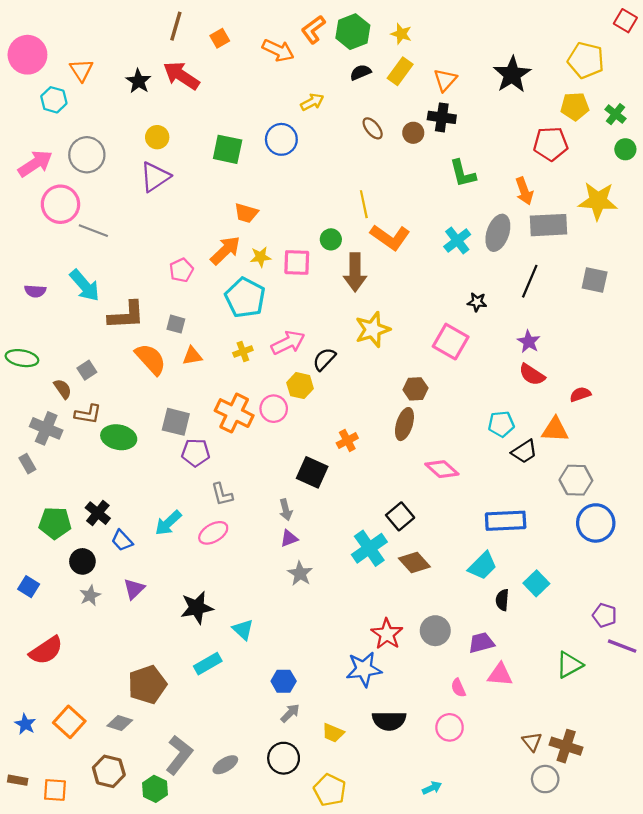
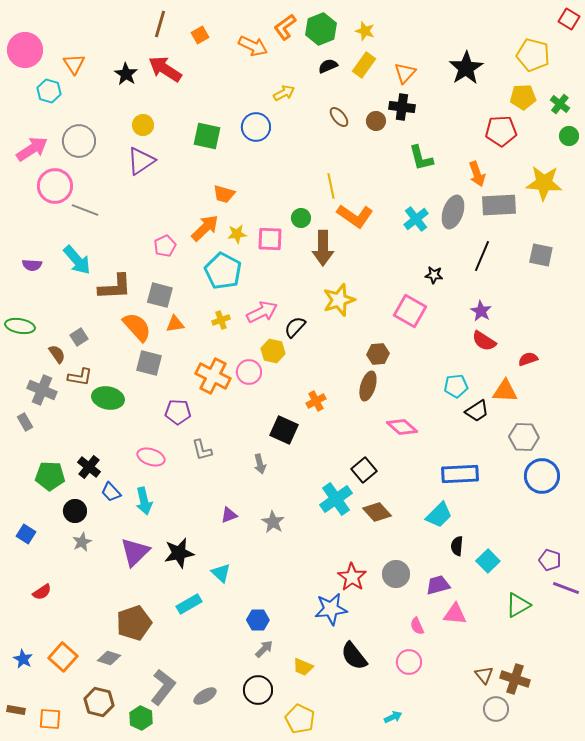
gray square: (176, 324) -> (160, 295), size x1.5
gray square: (176, 422) -> (149, 363), moved
cyan arrow: (168, 523) -> (144, 501), moved, turned -60
pink ellipse: (213, 533) -> (151, 457), moved, turned 48
purple triangle: (289, 538) -> (229, 515), moved
cyan square: (536, 583) -> (488, 561), moved
purple triangle: (134, 589) -> (135, 552), moved, size x1.5
red semicircle: (46, 650) -> (42, 592), size x0.6
black semicircle: (389, 721) -> (354, 656), turned 52

